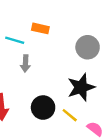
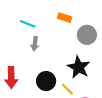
orange rectangle: (40, 28) -> (65, 18), moved
black star: (81, 87) -> (79, 67), turned -30

